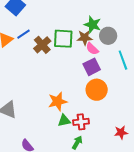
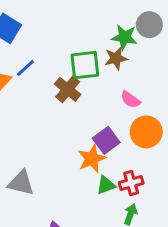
gray circle: (108, 36) -> (149, 25), moved
brown cross: (42, 45) -> (68, 89), moved
pink semicircle: (92, 49) -> (130, 100), moved
purple square: (92, 67) -> (106, 140), moved

